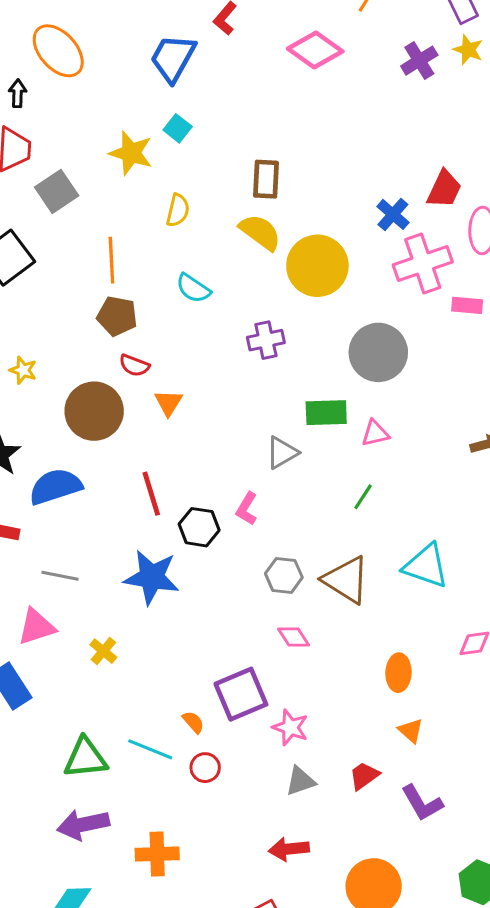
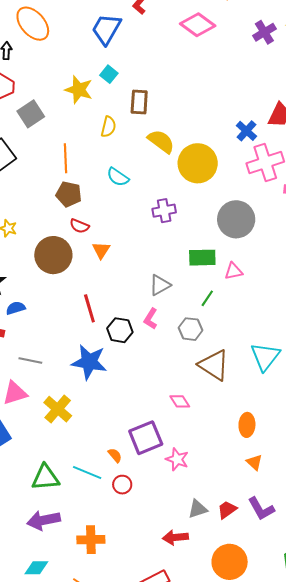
brown rectangle: (266, 179) -> (139, 102), moved
gray triangle: (282, 453) -> (160, 285), moved
blue semicircle: (55, 487) -> (16, 308), moved, size x0.6
green line: (363, 497) -> (207, 298), moved
cyan triangle: (426, 566) -> (265, 357), turned 48
gray hexagon: (284, 575) -> (190, 329), moved
yellow cross: (103, 651) -> (58, 409), size x1.6
red trapezoid: (364, 776) -> (227, 510), moved
gray triangle: (300, 781) -> (198, 509), moved

